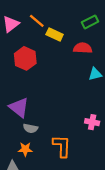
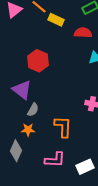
red hexagon: (25, 58) -> (38, 61), moved
gray semicircle: (31, 128) -> (33, 110), turned -72

